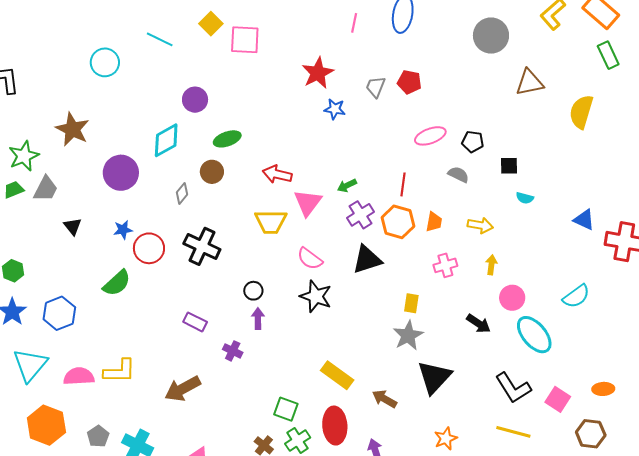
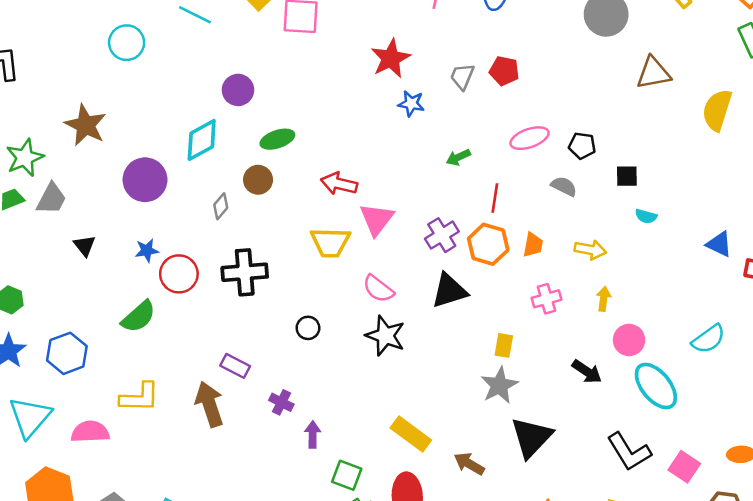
green arrow: (347, 186) -> (458, 157), moved
black cross: (202, 246) -> (245, 272), turned -30
purple arrow: (258, 319) -> (313, 435), moved
yellow L-shape: (120, 371) -> (140, 397), moved
brown arrow: (183, 389) -> (209, 404), moved, turned 99

